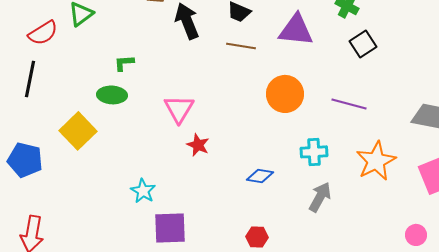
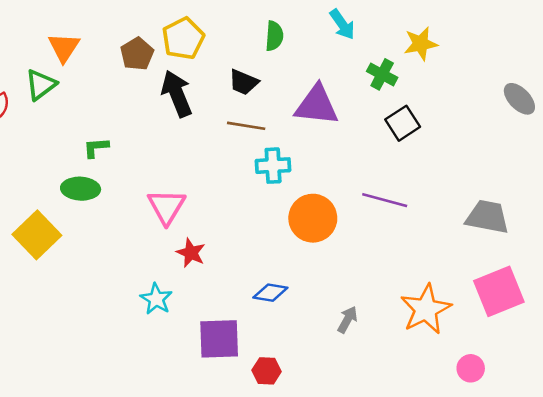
orange circle: (285, 94) -> (313, 218), moved
cyan cross: (314, 152) -> (273, 166), moved
orange star: (376, 161) -> (426, 309), moved
cyan star: (143, 191) -> (156, 299), moved
gray arrow: (320, 197) -> (347, 320), size x0.7
purple square: (170, 228) -> (219, 339), moved

